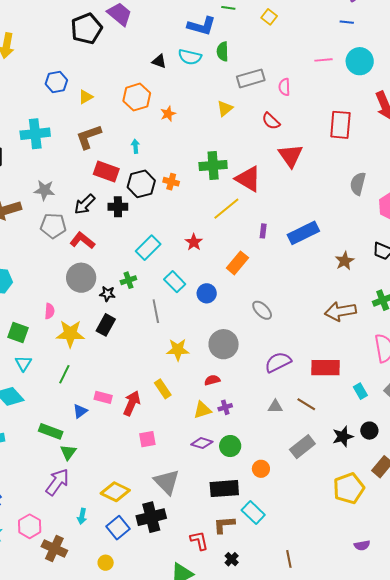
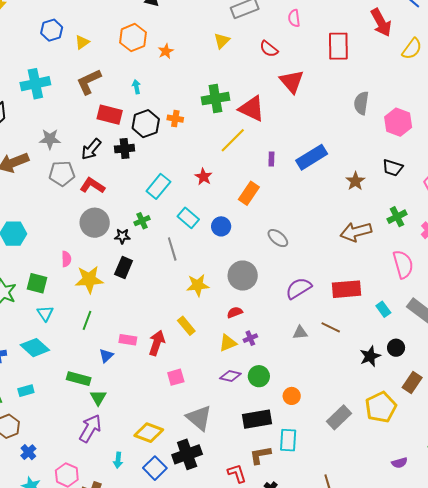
pink semicircle: (284, 87) -> (294, 18), moved
gray rectangle: (302, 447) -> (339, 417), moved
cyan rectangle: (253, 512) -> (288, 440), turned 55

